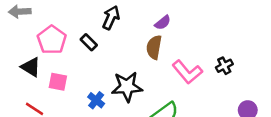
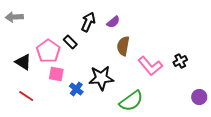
purple semicircle: (163, 23) -> (113, 22), moved
pink pentagon: (52, 40) -> (48, 51), moved
pink square: (58, 82) -> (56, 74), moved

